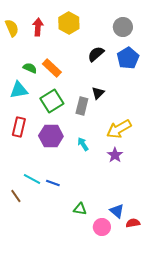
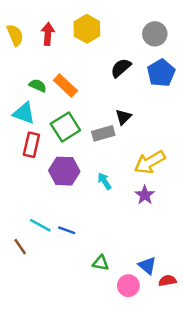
cyan triangle: (19, 90) -> (24, 113), turned 30
gray rectangle: (82, 106) -> (103, 133), turned 60
red rectangle: (19, 127) -> (31, 145), moved

